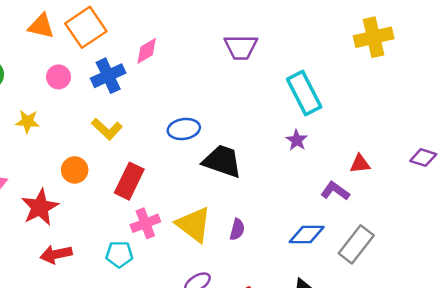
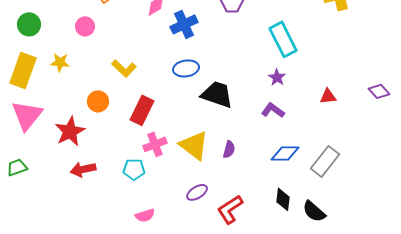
blue cross: (108, 76) -> (184, 24), moved
purple diamond: (423, 158) -> (379, 91), turned 30
purple L-shape: (335, 191) -> (273, 110), moved

